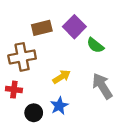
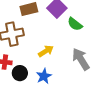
black circle: (34, 113) -> (20, 73), moved

